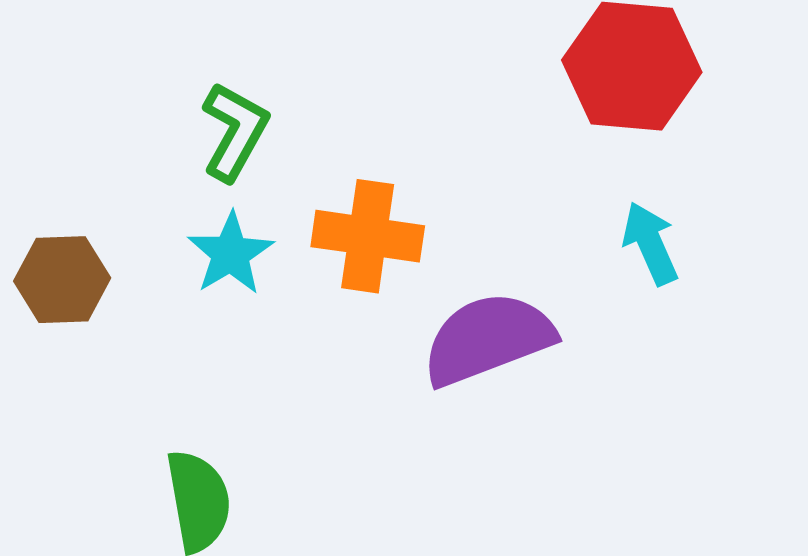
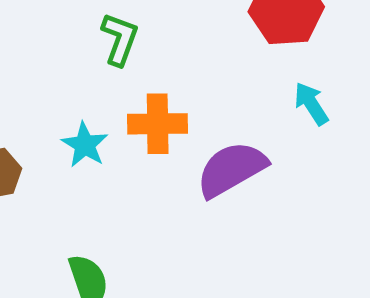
green L-shape: (235, 131) -> (120, 39), moved

